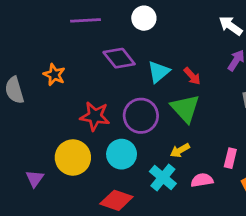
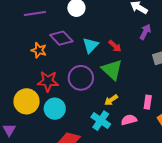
orange star: (54, 75) -> (39, 50), moved
cyan circle: (122, 154) -> (55, 109), moved
yellow circle: (73, 157) -> (27, 101), moved

